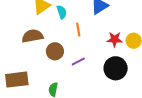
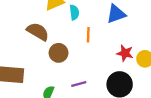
brown semicircle: (32, 36) -> (38, 32), turned 30
purple line: (78, 62) -> (79, 84), moved

